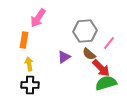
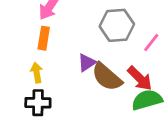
orange rectangle: (24, 40) -> (44, 38), moved
brown semicircle: (89, 54) -> (107, 77), moved, size x1.6

